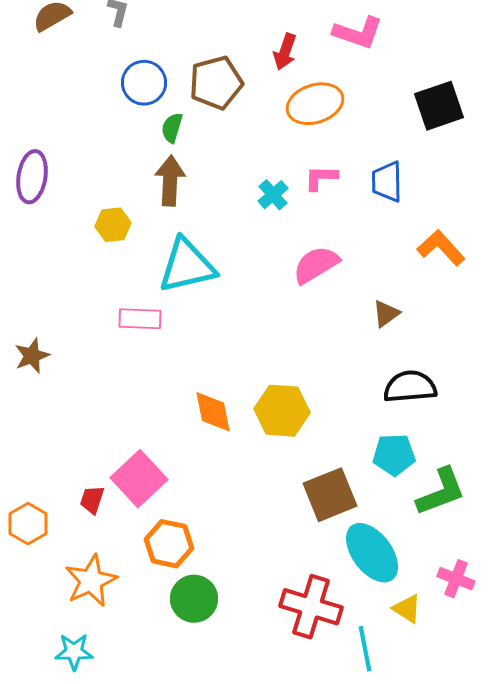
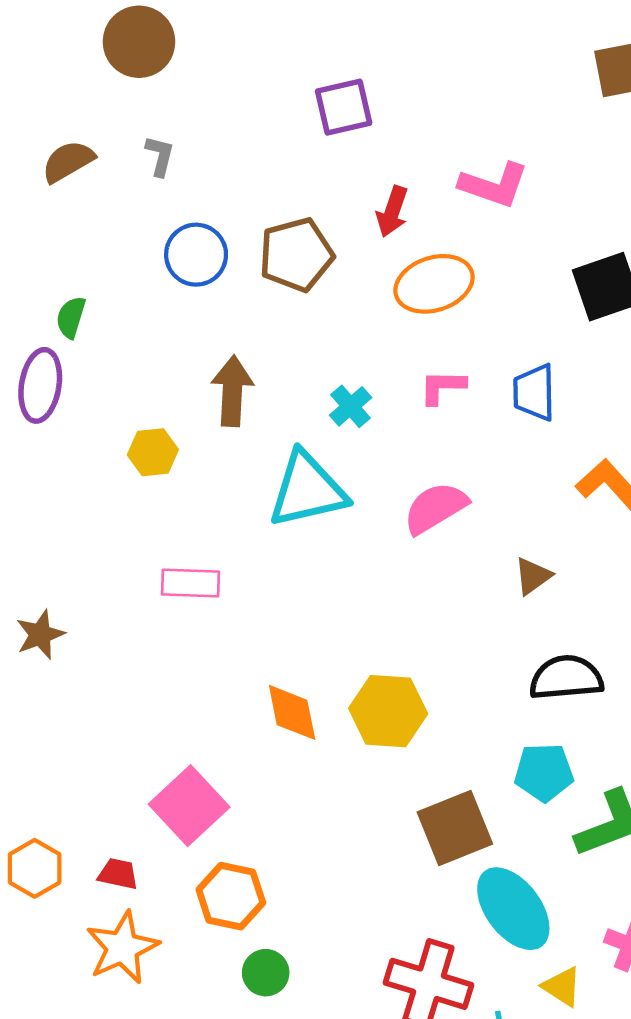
green semicircle: (172, 128) -> (71, 317), moved
cyan cross: (273, 195) -> (351, 406), moved
cyan triangle: (187, 266) -> (307, 490), moved
red trapezoid: (92, 500) -> (118, 874), moved, turned 84
green circle: (194, 599) -> (266, 973), size x0.7

